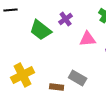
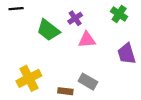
pink triangle: (88, 39) -> (87, 40), moved

